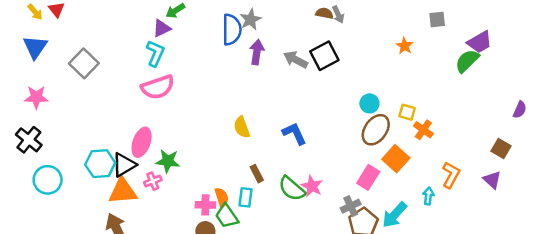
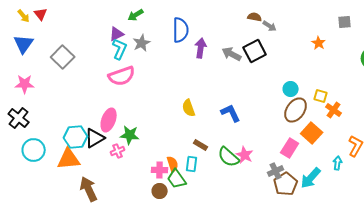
gray arrow: (338, 15) -> (270, 26), moved, turned -32
gray star: (250, 20) -> (142, 43), moved
purple triangle: (162, 28) -> (117, 34), moved
brown rectangle: (257, 174) -> (201, 145), turned -32
orange triangle: (123, 191) -> (69, 159), moved

